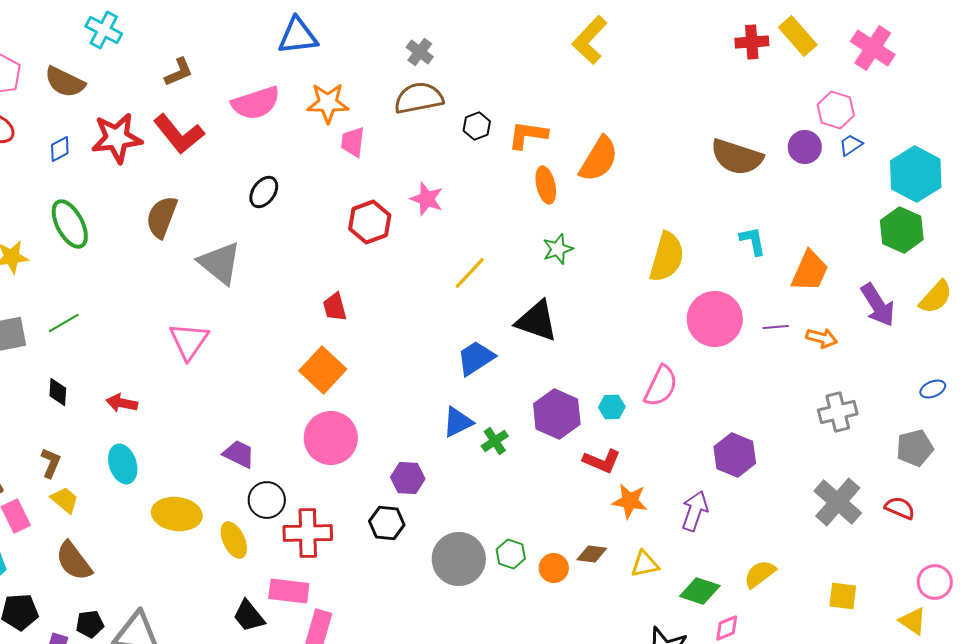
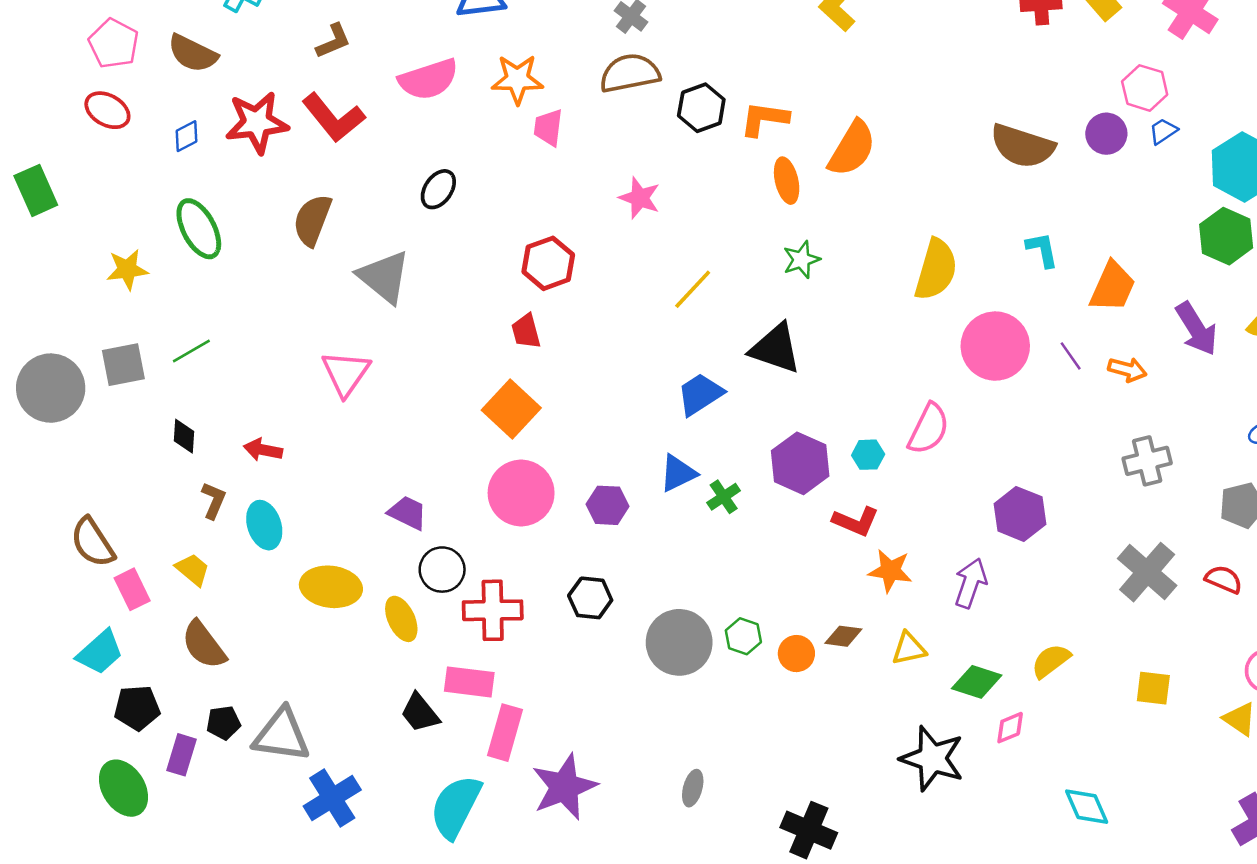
black hexagon: (477, 126) -> (701, 108), size x1.4
red hexagon: (370, 222) -> (548, 263), moved
purple line: (776, 327) -> (1071, 356), turned 60
brown L-shape: (51, 463) -> (214, 500), moved
purple hexagon: (408, 478) -> (608, 505), moved

